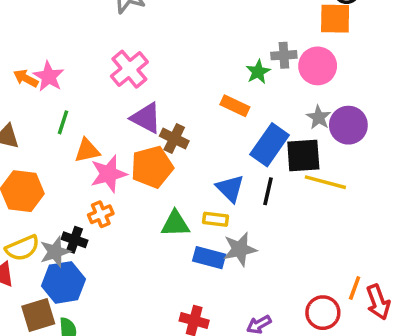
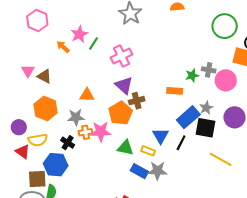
pink star: (49, 76) -> (79, 34), moved
orange rectangle: (235, 106) -> (175, 91), turned -35
gray star: (319, 117) -> (206, 108), moved
green line: (63, 122) -> (94, 44), moved
brown cross: (174, 138) -> (137, 101), turned 35
orange pentagon: (152, 167) -> (120, 113), turned -30
pink star: (109, 174) -> (101, 132), moved
yellow line: (325, 182) -> (221, 159), moved
gray star: (55, 252) -> (76, 117), moved

